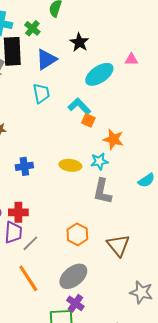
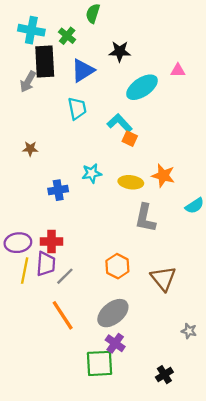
black star: (79, 42) -> (120, 51), turned -30
orange star: (113, 139) -> (163, 176), moved
cyan star: (99, 161) -> (92, 173), moved
yellow ellipse: (70, 165) -> (131, 182), moved
gray star: (141, 292) -> (189, 331), size x0.6

